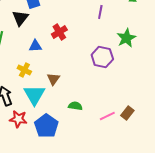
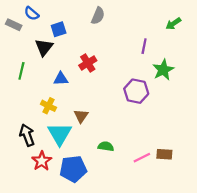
purple line: (100, 12) -> (144, 46), moved
brown rectangle: (127, 113) -> (164, 154), turned 56
red star: (18, 119) -> (42, 161), turned 30
blue pentagon: (46, 126) -> (73, 169), turned 30

